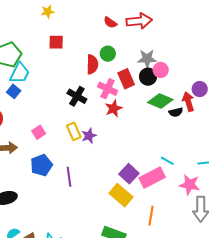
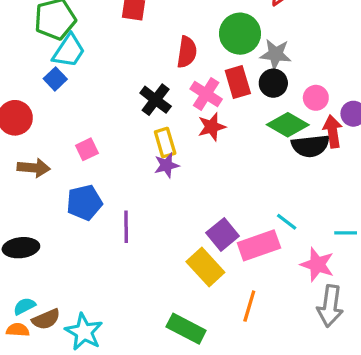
green circle: (108, 54) -> (240, 34), moved, size x1.6
pink circle: (161, 70) -> (316, 98), moved
black semicircle: (176, 112) -> (310, 146), size x1.6
yellow rectangle: (74, 131) -> (165, 143), moved

